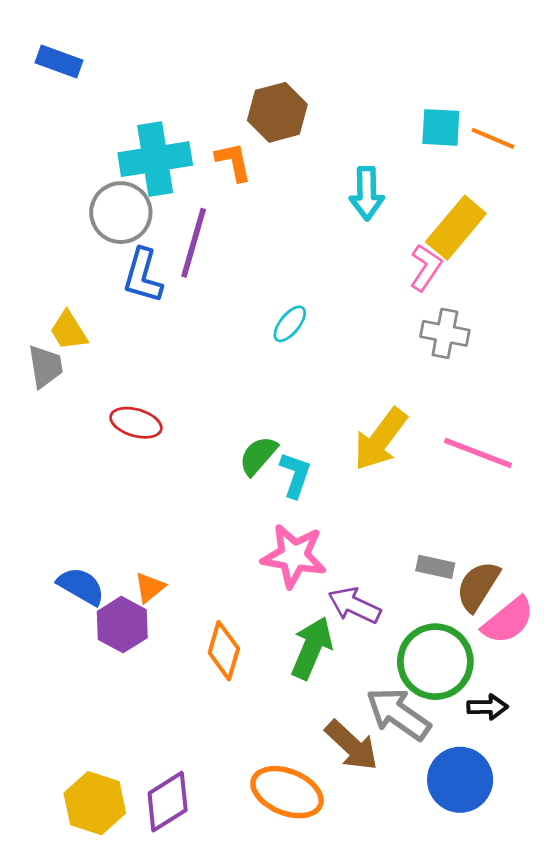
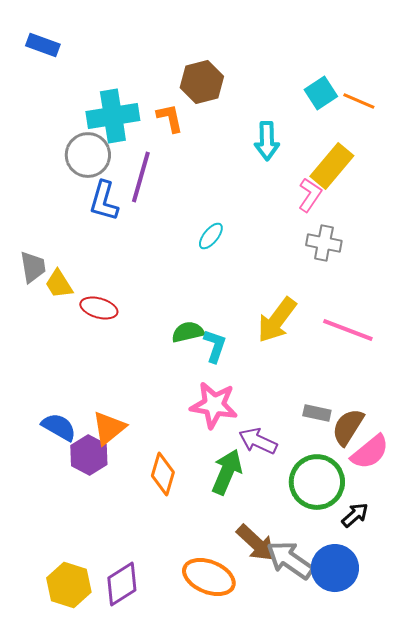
cyan square: (441, 127) -> (321, 93), turned -36
yellow trapezoid: (69, 331) -> (59, 284), moved
green semicircle: (258, 456) -> (188, 332), turned 36
orange triangle: (150, 587) -> (109, 428), size x1.5
black arrow: (488, 707) -> (355, 515), turned -40
gray arrow: (398, 714) -> (290, 560), moved

